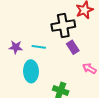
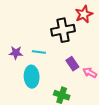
purple rectangle: (73, 47) -> (72, 64), moved

